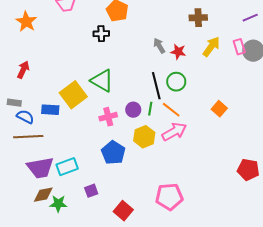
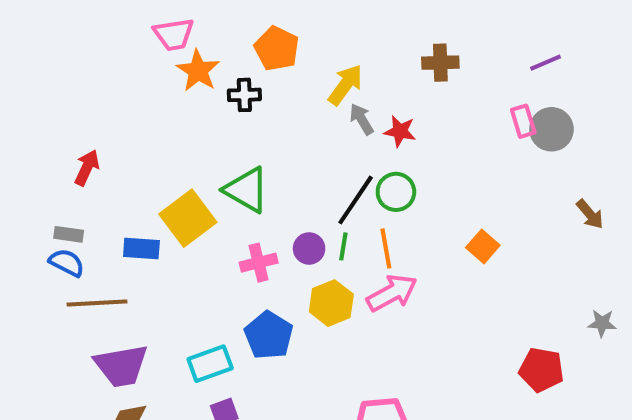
orange star: (26, 22) -> (198, 71), moved
yellow arrow: (211, 47) -> (345, 85), moved
black line: (156, 86) -> (356, 200), turned 48
orange line: (171, 110) -> (386, 248), turned 42
blue semicircle: (25, 117) -> (67, 263), moved
cyan rectangle: (67, 167) -> (210, 364), moved

